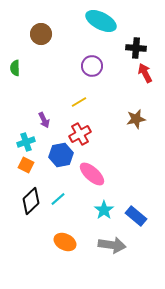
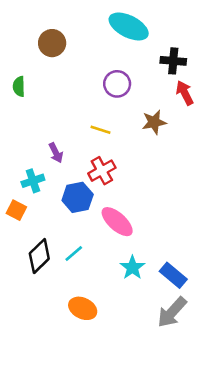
yellow line: (79, 102) -> (101, 130), turned 49
brown star: (136, 119) -> (154, 122), moved
orange square: (26, 165) -> (16, 210), moved
gray arrow: (112, 245) -> (172, 312), moved, turned 124

